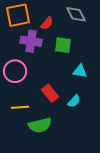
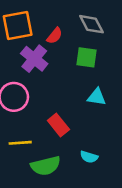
purple cross: (31, 41) -> (34, 59), turned 30
green square: (63, 45) -> (86, 57), moved
cyan semicircle: (74, 101) -> (89, 157), moved, turned 64

